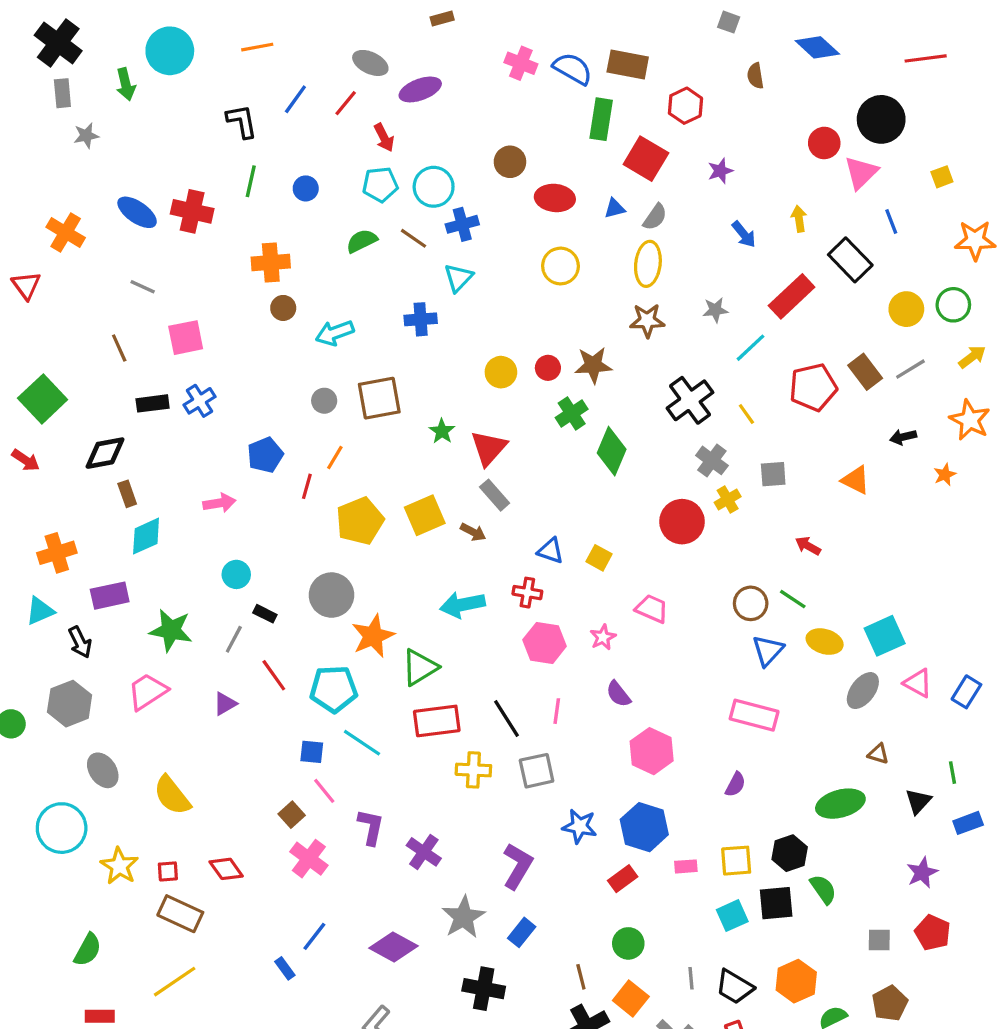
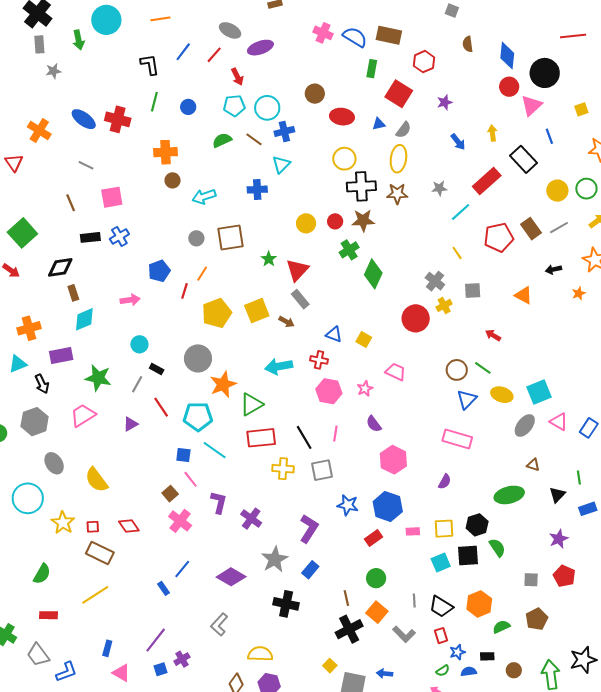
blue diamond: (817, 47) -> (507, 56), moved, turned 52
green rectangle: (601, 119) -> (372, 69), size x0.7
black cross: (690, 400) -> (361, 186), moved, turned 32

